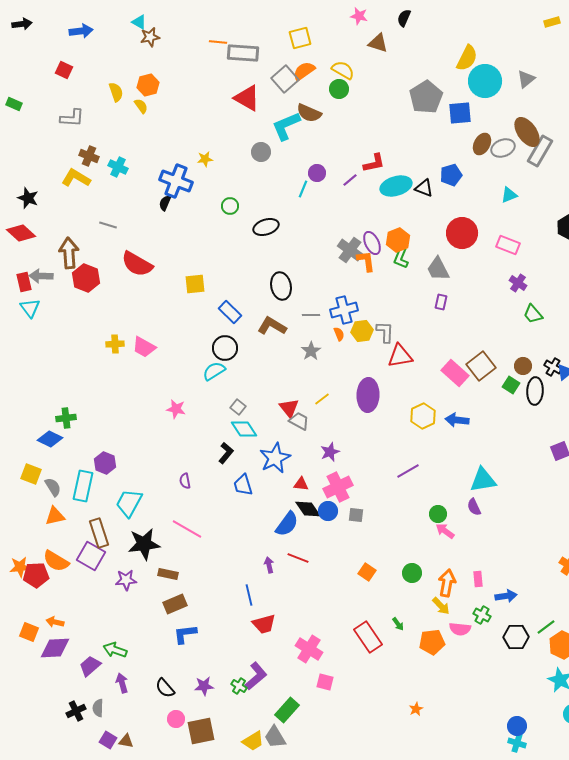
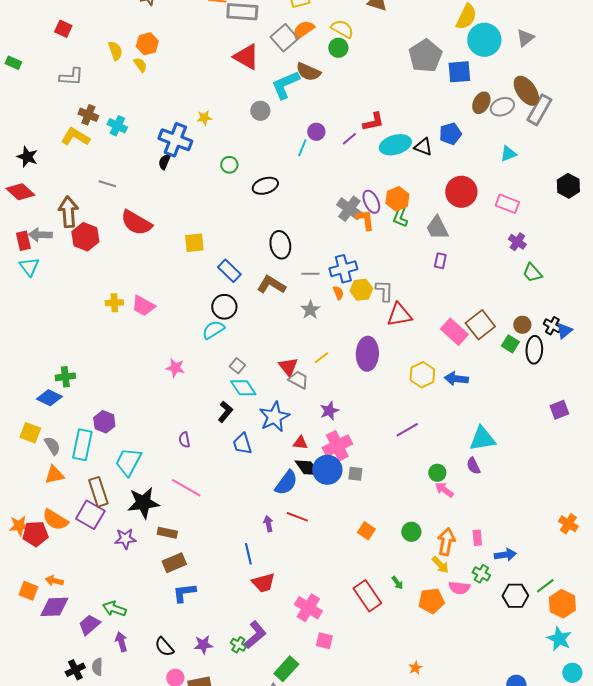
blue circle: (328, 511) -> (327, 470), size x1.5

